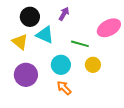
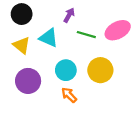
black circle: (30, 17) -> (22, 14), moved
green line: (80, 44) -> (86, 35), moved
yellow circle: (93, 65) -> (100, 70), size x1.5

